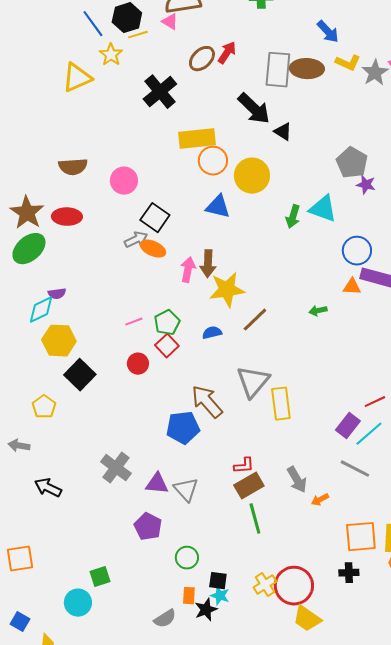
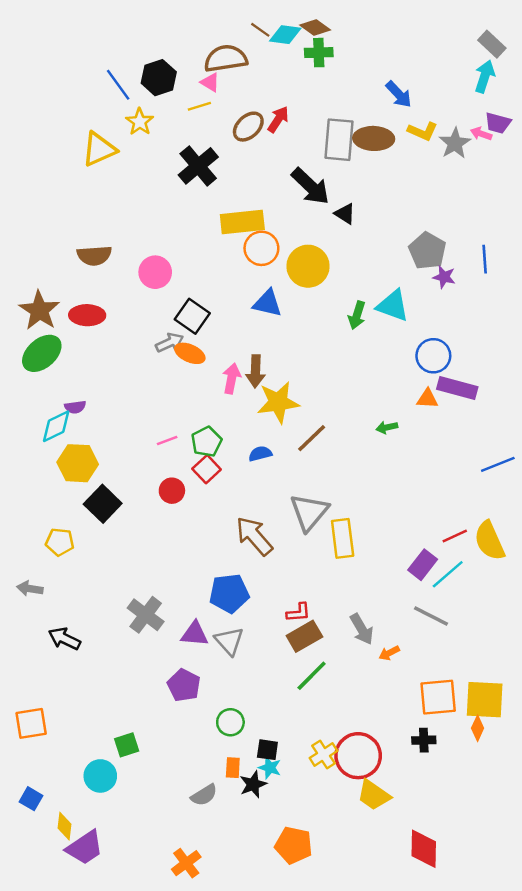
yellow line: (138, 35) -> (199, 106), moved
yellow pentagon: (44, 407) -> (60, 542), turned -30
blue pentagon: (183, 428) -> (229, 593), moved
green line: (255, 519) -> (312, 676), turned 60

